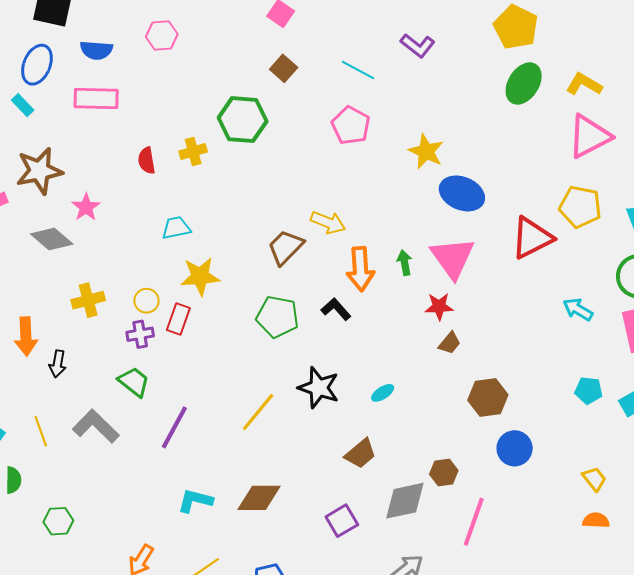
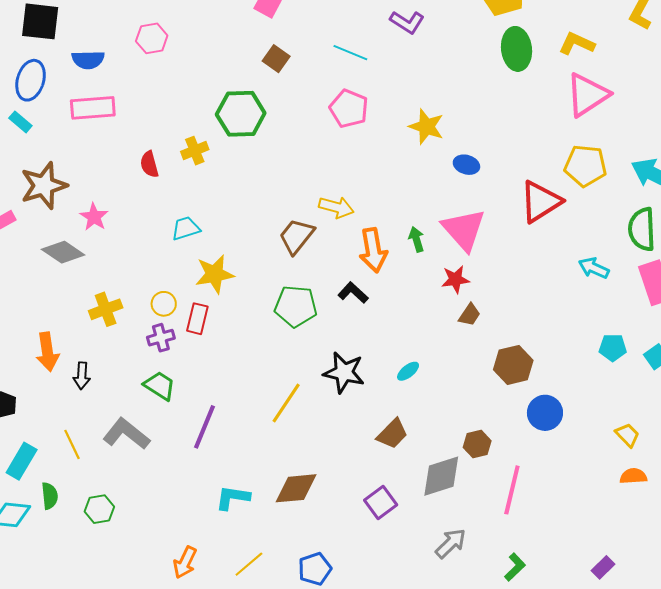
green ellipse: (524, 83) -> (517, 49), turned -33
blue ellipse: (462, 193) -> (466, 165), size x0.6
green hexagon: (58, 521) -> (99, 509), moved

